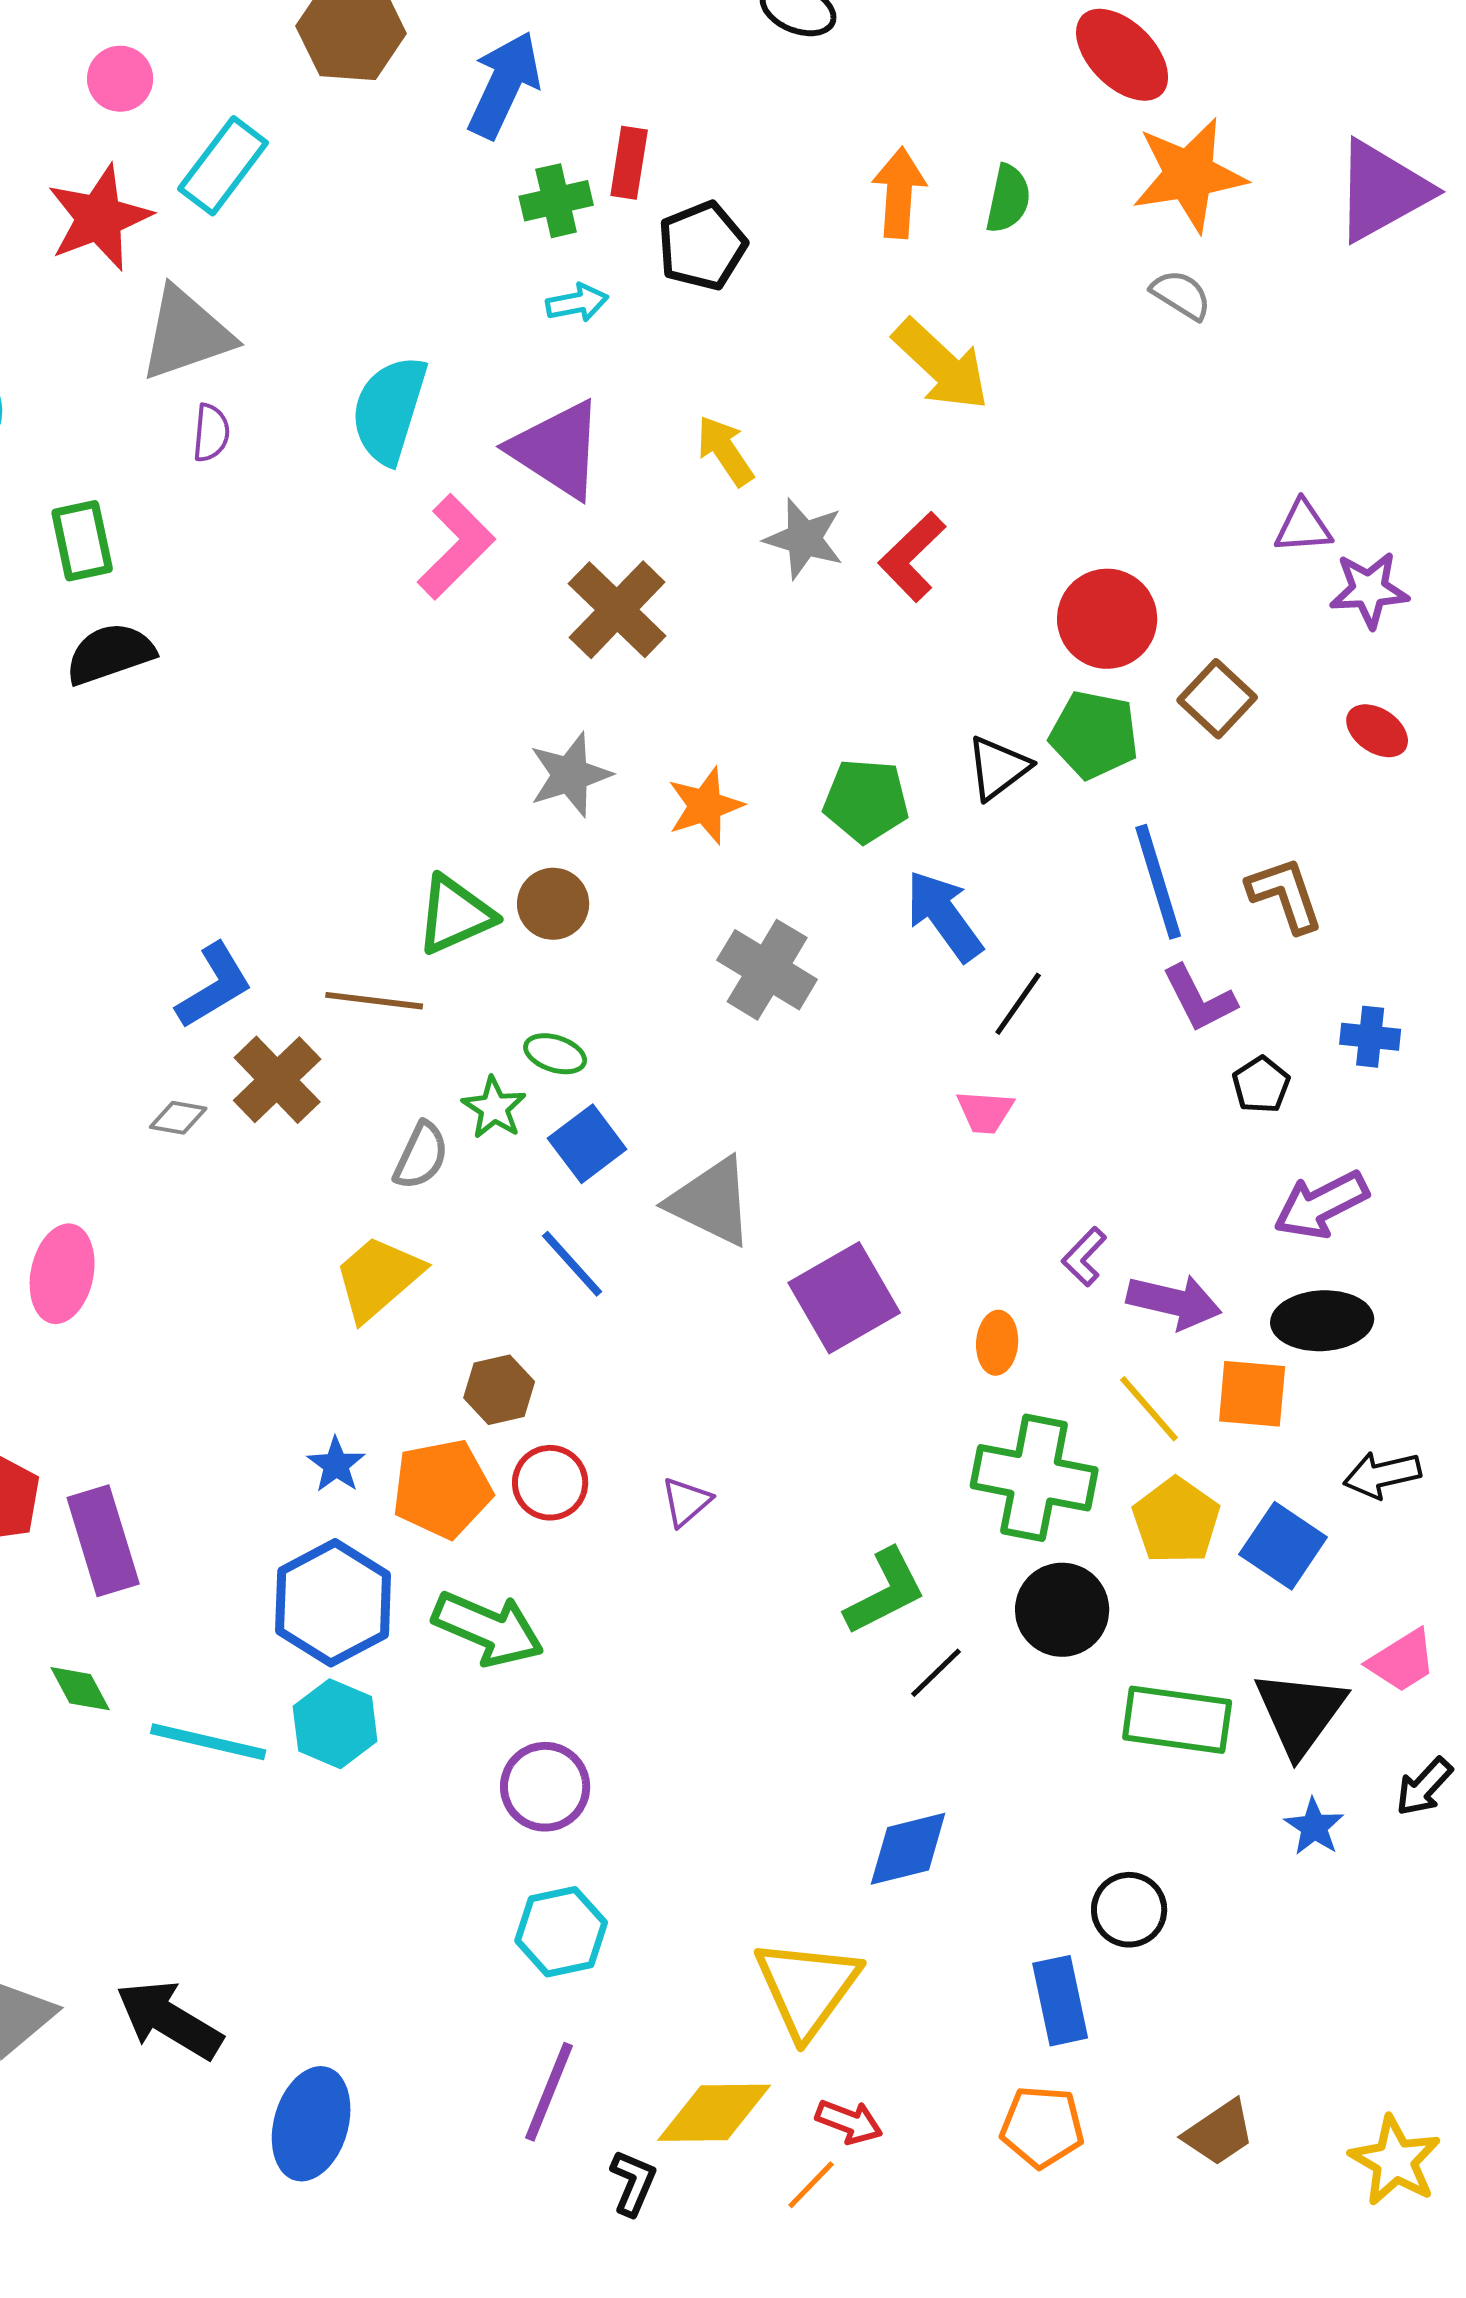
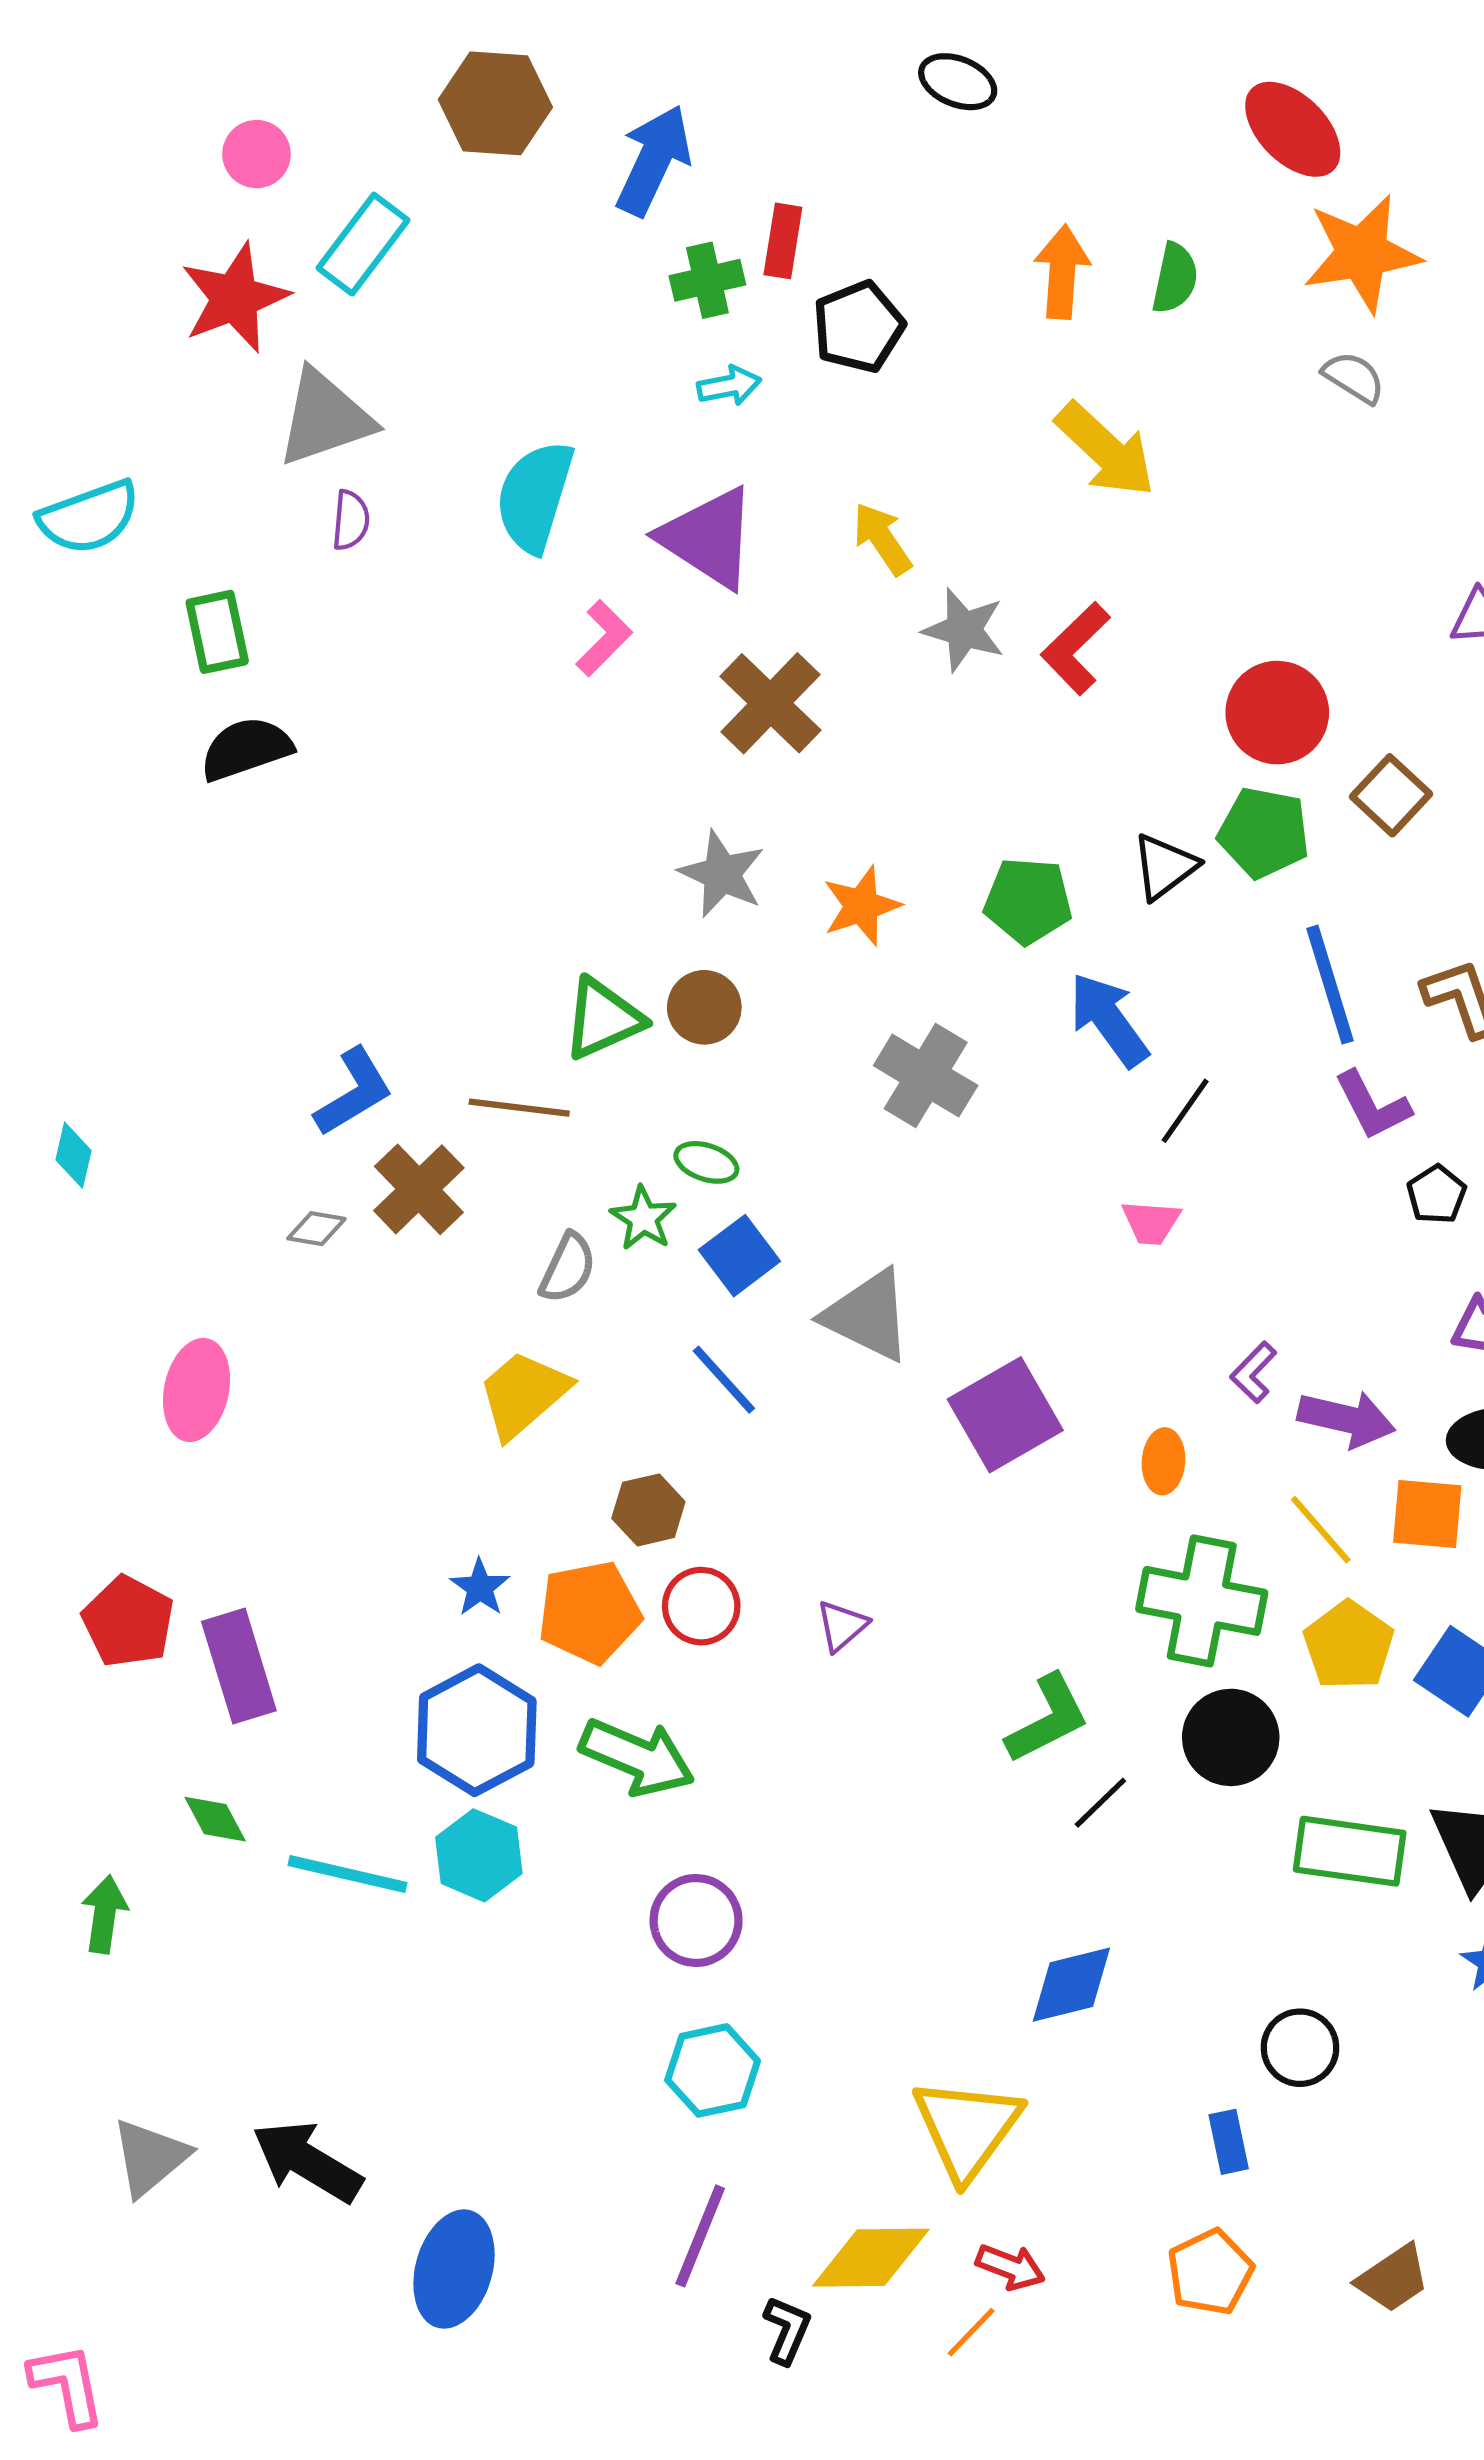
pink L-shape: (456, 547) -> (604, 638), size x0.7
gray star: (570, 775) -> (722, 874), turned -30
blue rectangle: (1060, 2001) -> (1229, 2142), size x0.7
orange pentagon: (1042, 2127) -> (1210, 2272), turned -30

